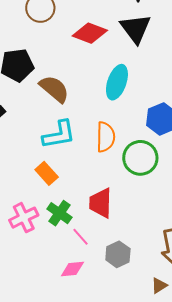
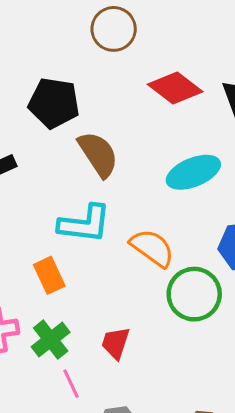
cyan ellipse: (117, 82) -> (193, 172), turned 32
orange semicircle: (106, 137) -> (152, 248), turned -72
red trapezoid: (101, 203) -> (116, 343), size x0.7

